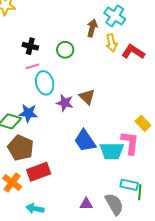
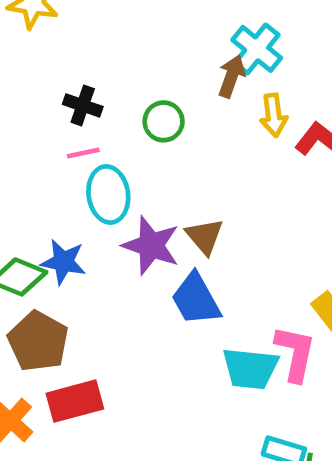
cyan cross: (115, 16) -> (257, 49), moved
purple star: (65, 103) -> (151, 245), size x1.4
blue trapezoid: (85, 141) -> (196, 299), moved

